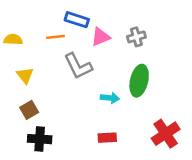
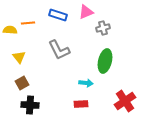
orange line: (56, 37) -> (28, 23), moved
pink triangle: (101, 37) -> (86, 12), moved
cyan arrow: (110, 98) -> (86, 83), moved

